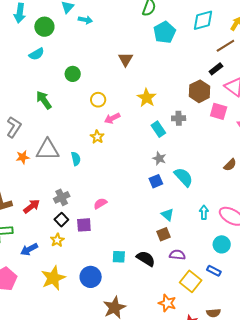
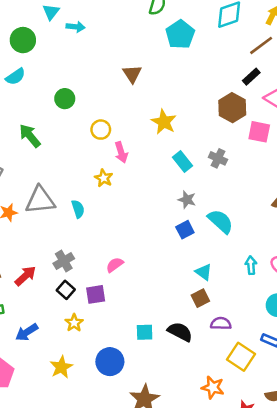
pink arrow: (112, 118) -> (121, 152), turned -77
gray cross: (179, 118) -> (218, 158), moved, turned 32
yellow star: (57, 240) -> (74, 323), moved
yellow star: (53, 278) -> (61, 367), size x0.7

